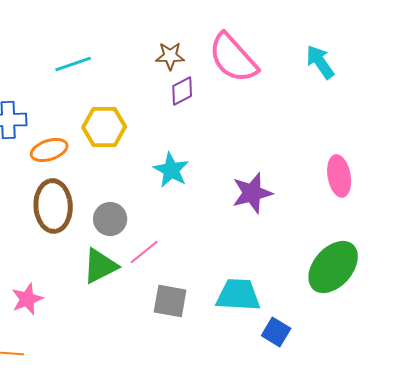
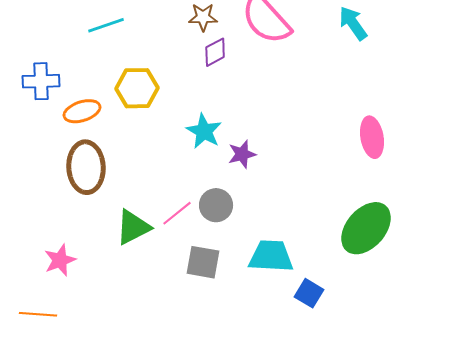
purple star: (252, 193) -> (242, 154), moved, size x0.7
gray circle: (110, 219) -> (216, 205), moved

